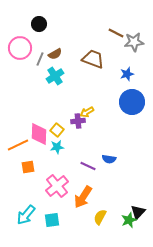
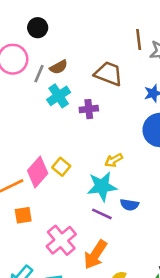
brown line: (116, 33) -> (139, 40), turned 56
yellow arrow: (87, 112) -> (114, 160), moved
purple cross: (78, 121) -> (89, 109), moved
pink diamond: (39, 134) -> (38, 172), turned 40
cyan star: (57, 147) -> (102, 186), moved, size x1.6

